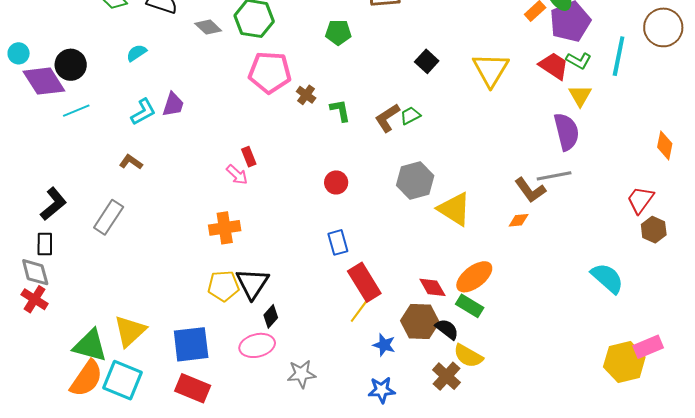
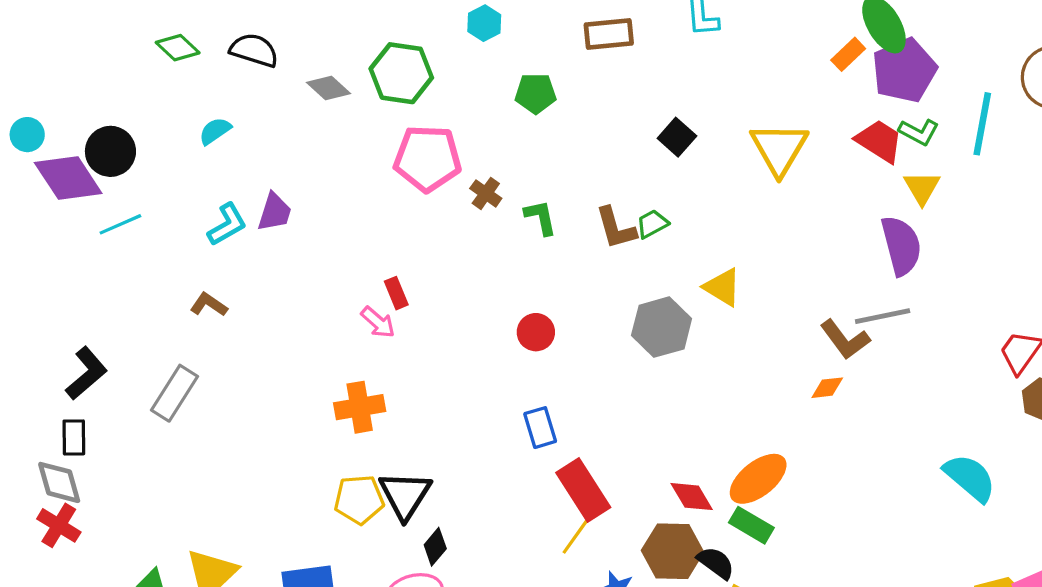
brown L-shape: (387, 118) -> (616, 228), turned -72
yellow triangle: (454, 209) -> (723, 287), moved, size x0.7

